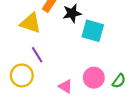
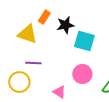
purple line: (37, 55) -> (33, 63), turned -56
pink circle: (94, 78) -> (82, 74), moved

